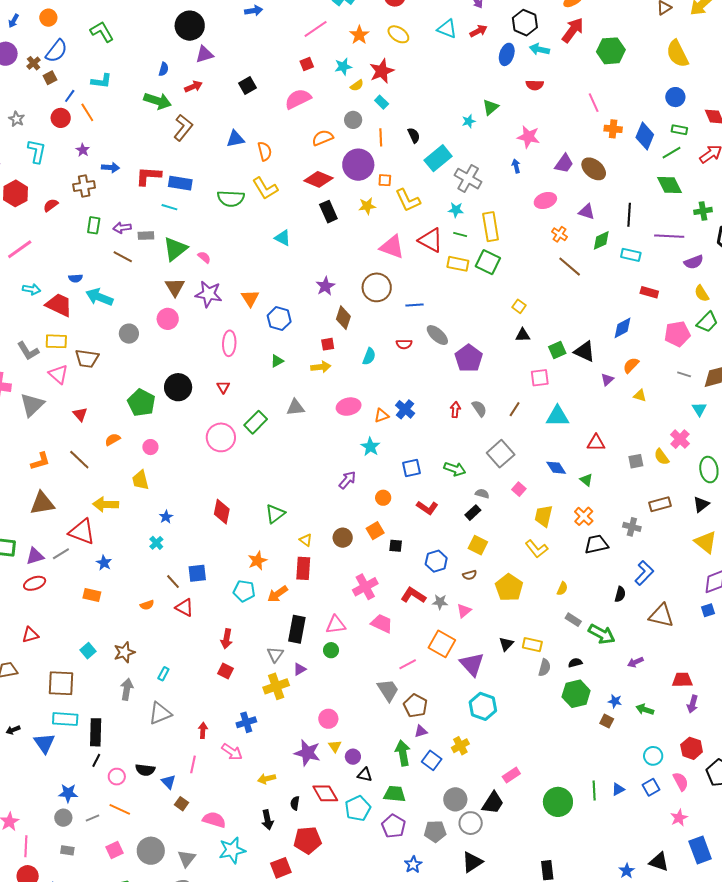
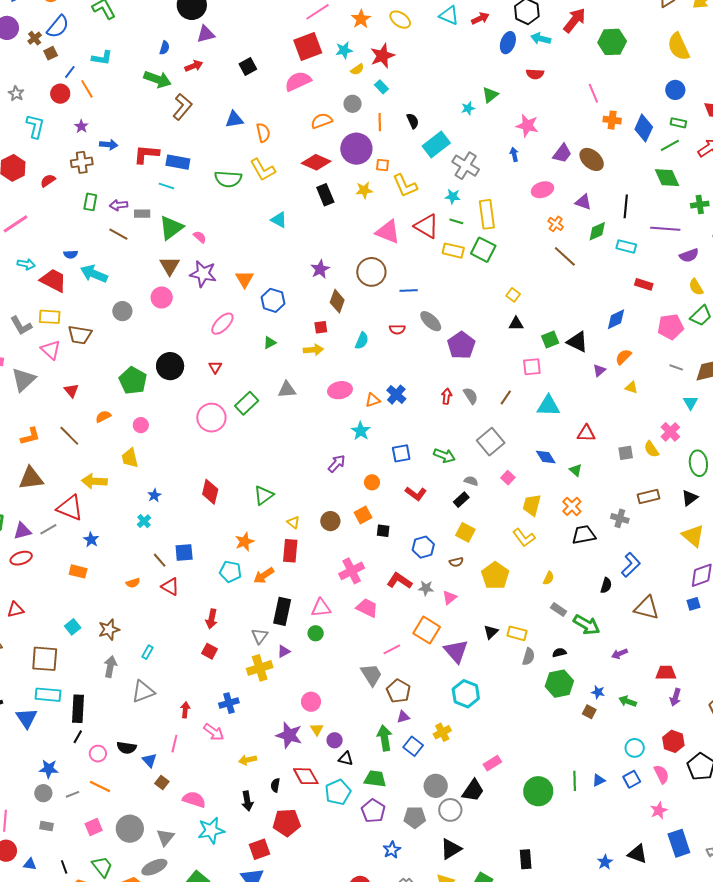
red square: (307, 64) -> (308, 47), size x2.0
pink ellipse: (229, 343) -> (222, 324), turned 40

